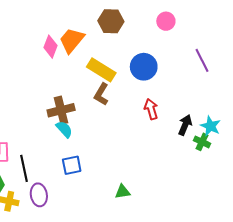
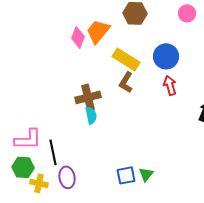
red arrow: (151, 109) -> (170, 85), moved
cyan semicircle: (64, 129) -> (91, 115), turned 30
blue square: (72, 165) -> (126, 175), moved
green triangle: (123, 192) -> (146, 174), turned -42

